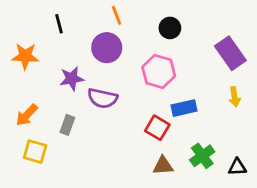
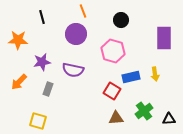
purple rectangle: (230, 53) -> (164, 38), turned 35
purple star: (72, 79) -> (42, 62), moved
yellow arrow: (235, 97) -> (155, 74), moved
yellow square: (35, 152) -> (38, 121), moved

